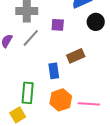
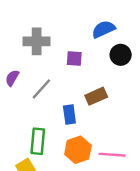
gray line: (31, 38) -> (41, 89), moved

